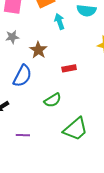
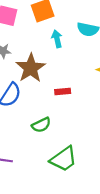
brown star: (38, 50) -> (31, 68), size x1.5

